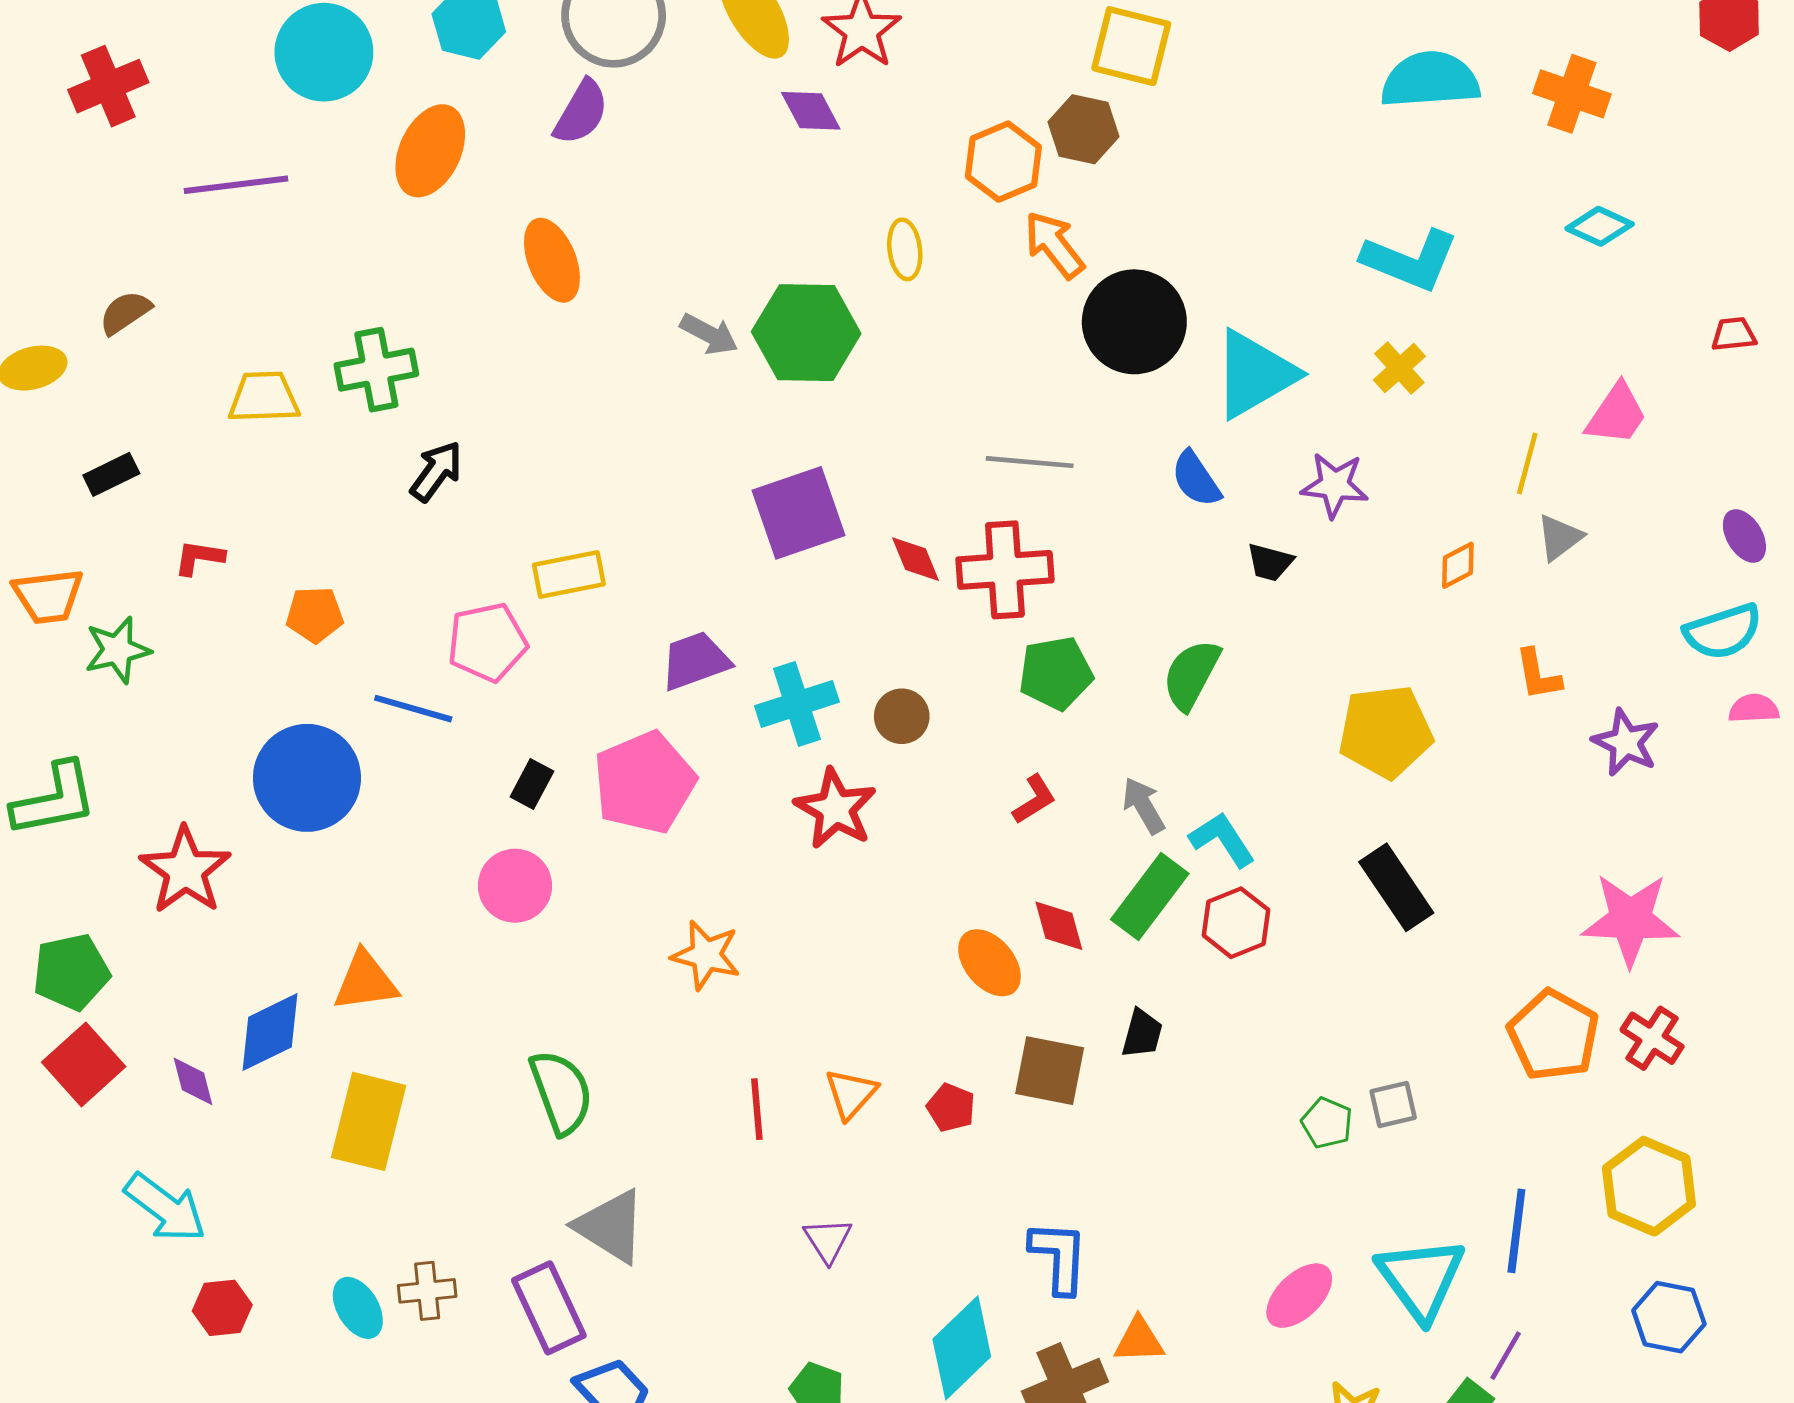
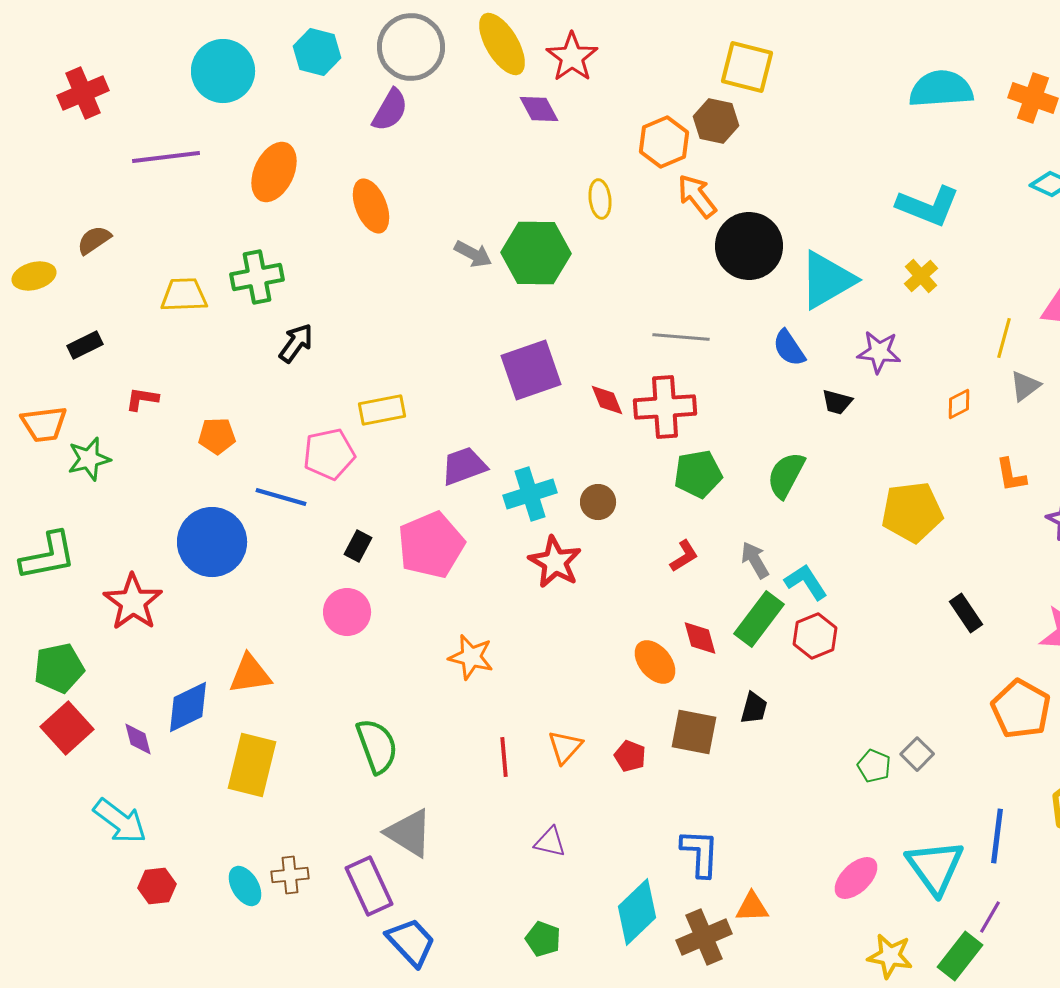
orange ellipse: (430, 151) -> (274, 172), moved
black rectangle: (1396, 887) -> (966, 613), moved, size x0.7
gray square: (1393, 1105) -> (917, 754), turned -32
purple triangle: (828, 1240) -> (550, 842), turned -44

